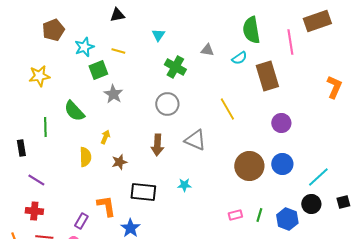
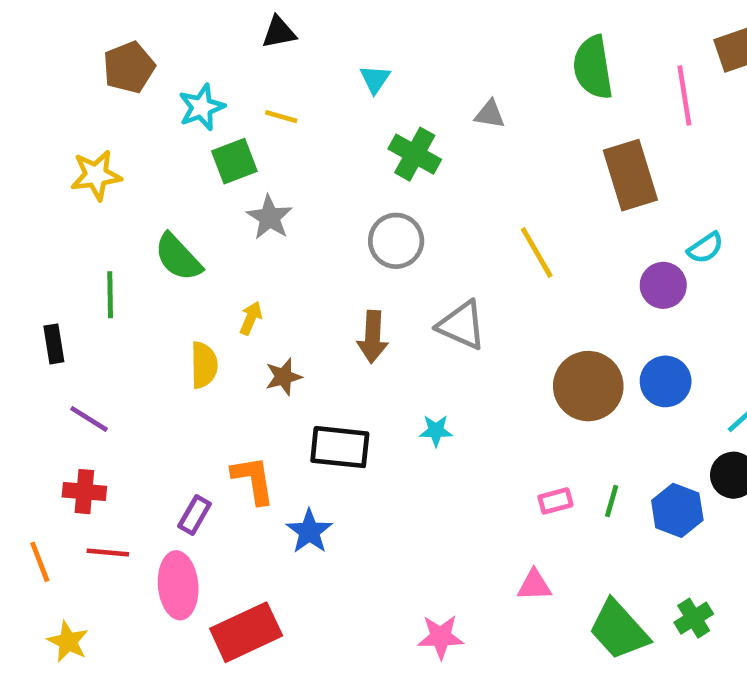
cyan semicircle: (239, 58) -> (705, 248), moved

